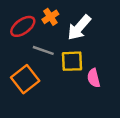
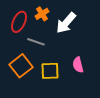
red ellipse: (23, 26) -> (19, 22), turned -30
yellow square: (72, 61) -> (50, 71), moved

